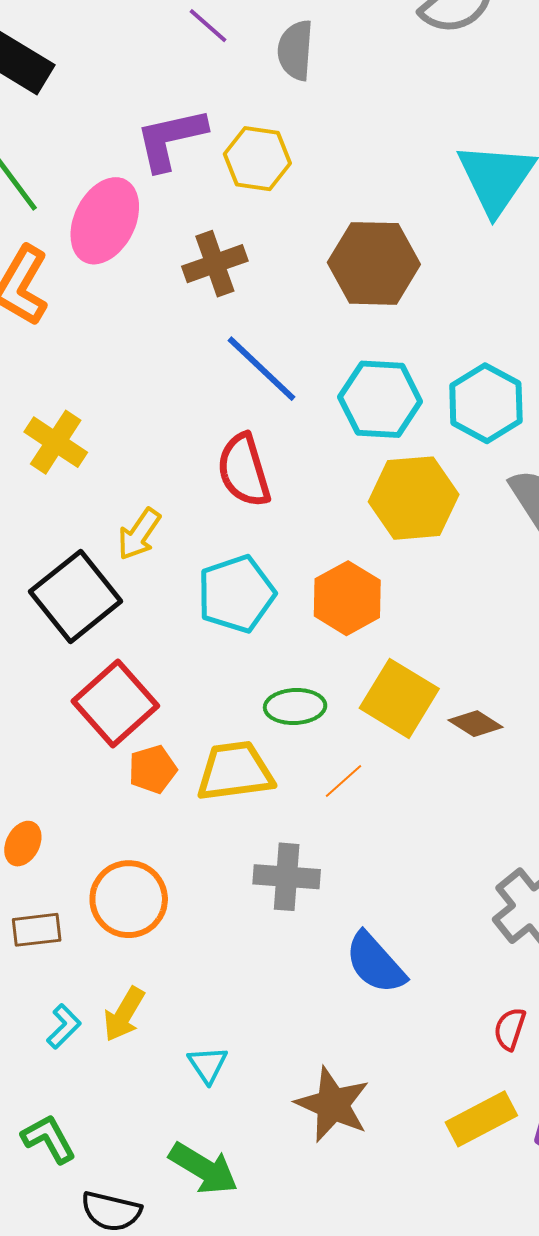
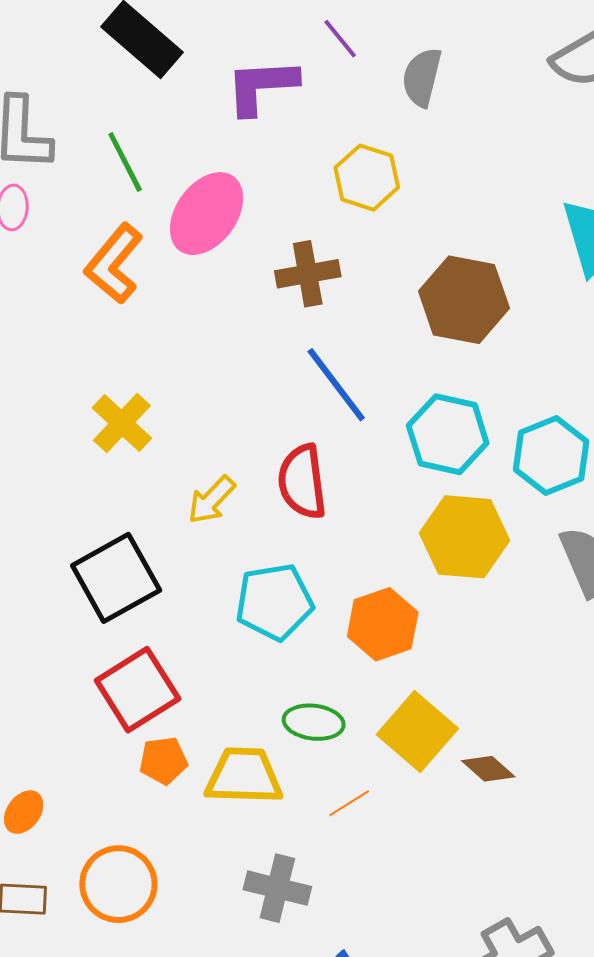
purple L-shape: (171, 139) -> (262, 86), moved
yellow arrow: (139, 534) -> (212, 500), moved

